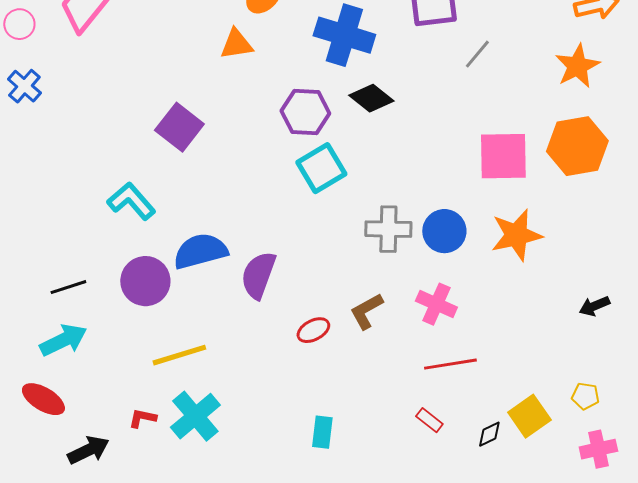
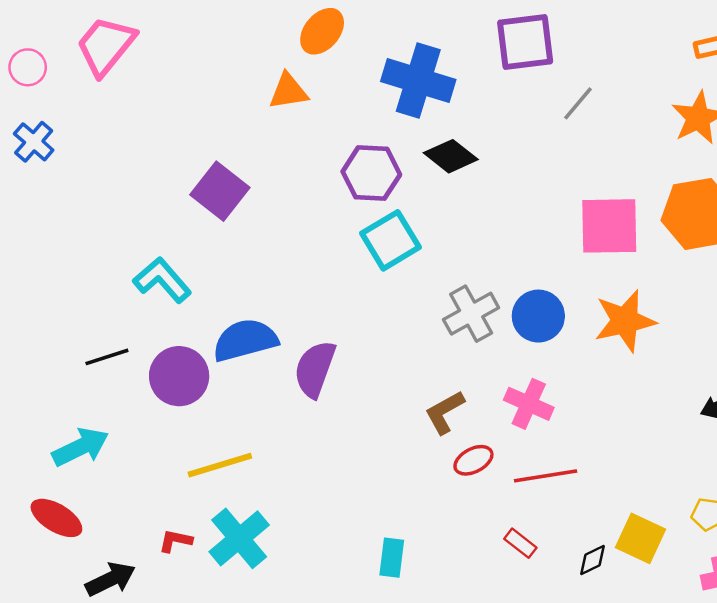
gray cross: (388, 229) -> (471, 314), turned -30
black line: (68, 287) -> (107, 357), moved
red ellipse: (313, 330) -> (473, 460), moved
yellow square: (529, 416) -> (641, 538), turned -30

